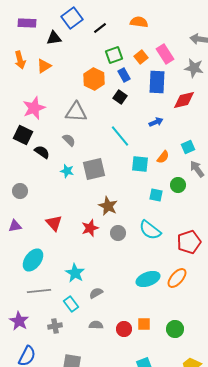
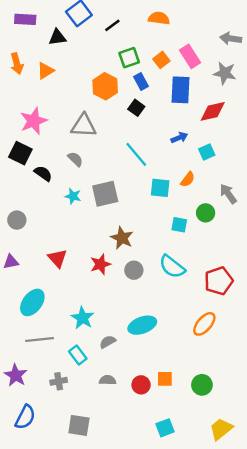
cyan square: (188, 147) -> (207, 152), moved
cyan ellipse: (148, 279) -> (142, 325), moved

